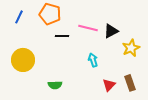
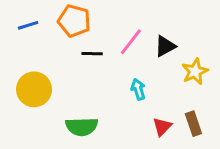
blue line: (19, 17) -> (28, 25), turned 48
pink line: (88, 28) -> (131, 42), turned -66
green semicircle: (55, 85) -> (82, 127), size x1.5

